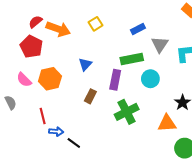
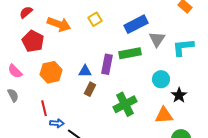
red semicircle: (35, 22) -> (26, 12), moved
blue rectangle: (138, 29) -> (136, 24), size x1.6
blue triangle: (85, 64) -> (85, 71), moved, turned 48
cyan circle: (150, 79) -> (161, 79), moved
pink semicircle: (24, 80) -> (15, 71), moved
purple rectangle: (115, 80) -> (107, 64), moved

